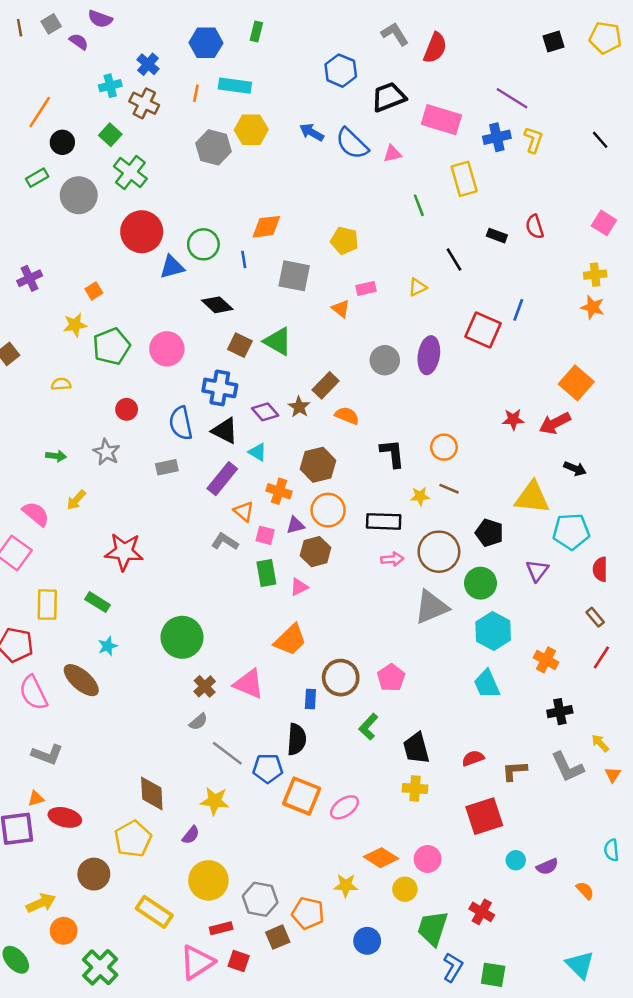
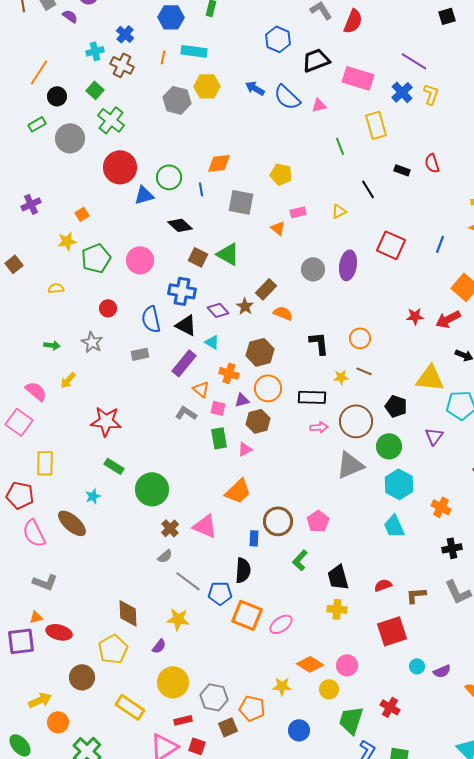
blue cross: (497, 137) -> (402, 92), turned -30
blue line: (518, 310) -> (440, 244), moved
green rectangle: (98, 602) -> (114, 466), moved

